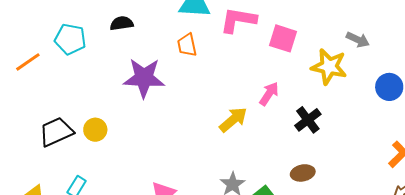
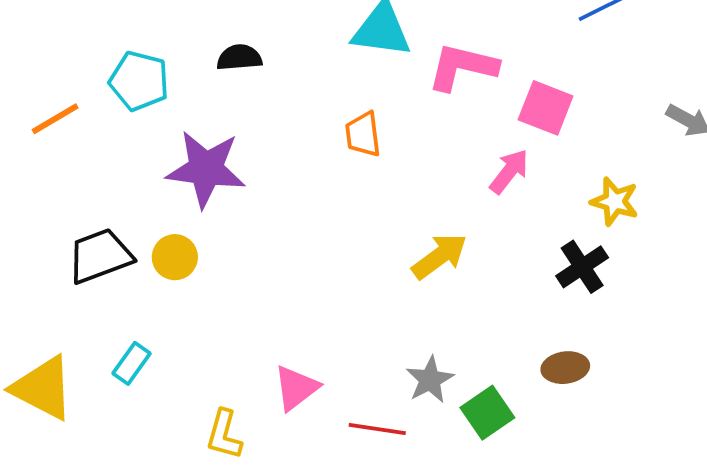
orange trapezoid: (187, 45) -> (363, 134), moved
yellow star: (329, 67) -> (615, 201), moved, size x0.7
purple star: (144, 78) -> (206, 169), moved
pink arrow: (269, 94) -> (509, 171), moved

